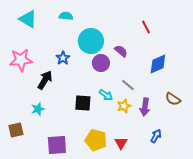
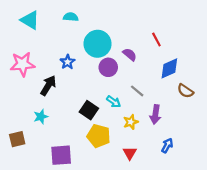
red line: (146, 27) -> (156, 39), moved
brown semicircle: (173, 99) -> (185, 91), moved
black square: (83, 103) -> (89, 110), turned 30
yellow star: (124, 106) -> (131, 122), moved
yellow pentagon: (96, 140) -> (99, 136), moved

